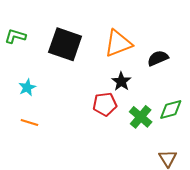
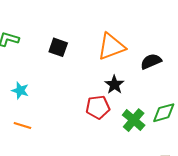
black square: (65, 44) -> (58, 47), size x0.6
cyan star: (27, 87) -> (20, 90), turned -30

